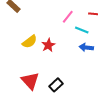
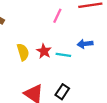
cyan line: (82, 30) -> (63, 55), moved
yellow semicircle: (30, 42) -> (23, 52), turned -56

